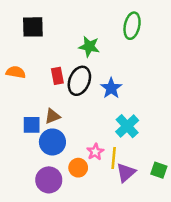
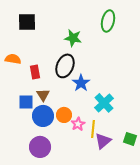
red rectangle: (57, 76) -> (35, 72), moved
blue star: (111, 88) -> (81, 83), moved
brown triangle: (52, 116) -> (43, 95), turned -40
orange circle: (78, 168) -> (64, 115), moved

